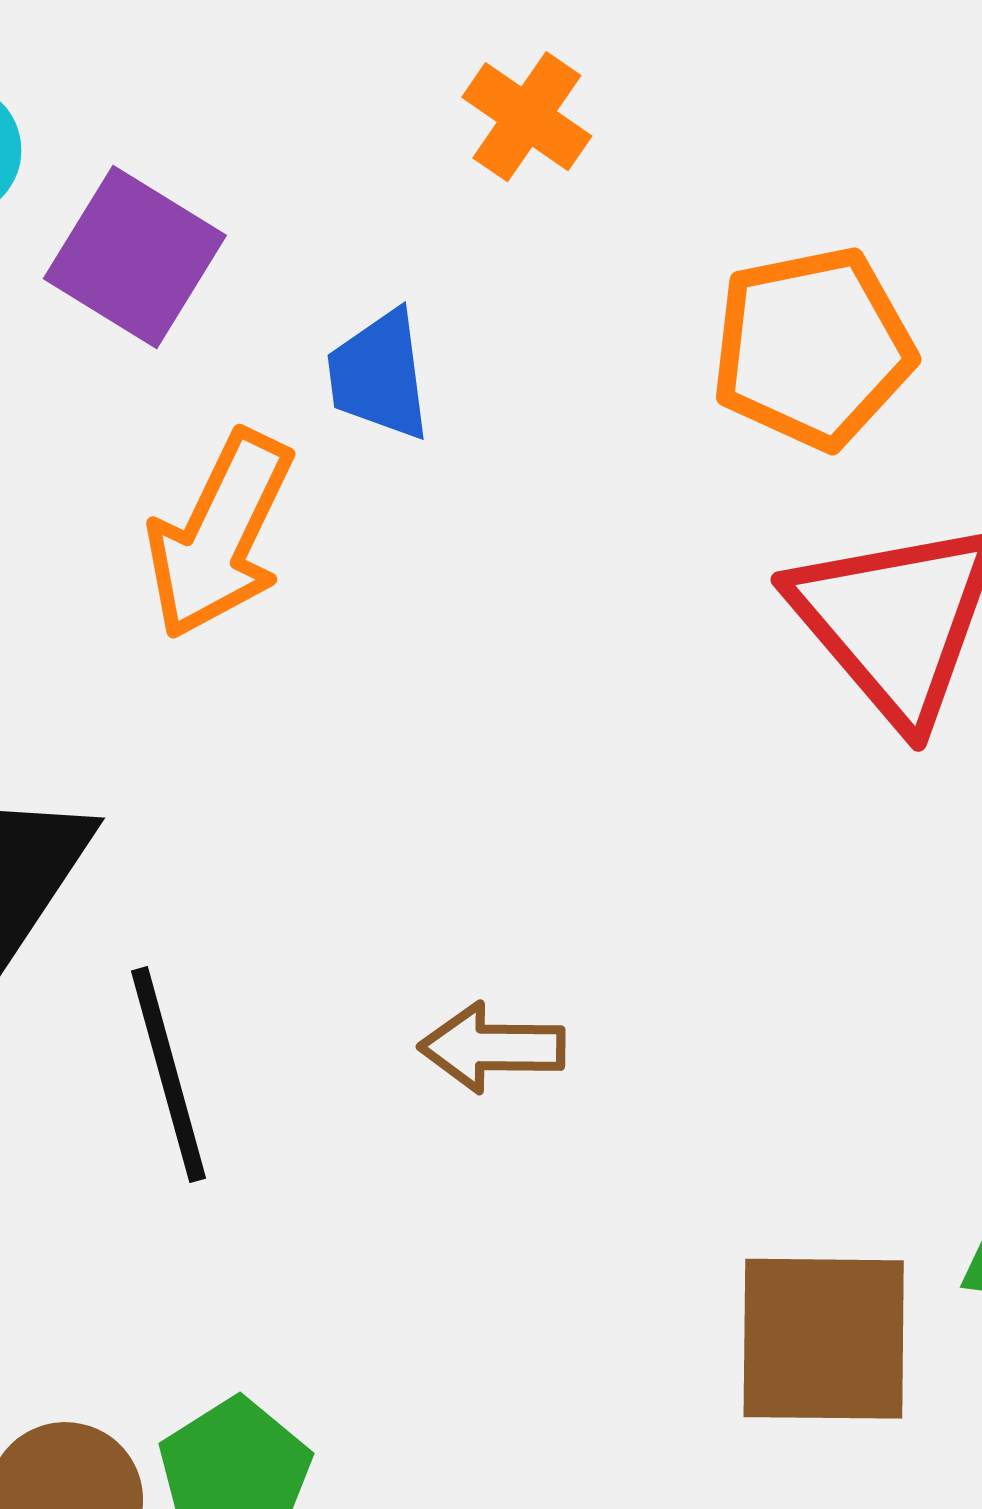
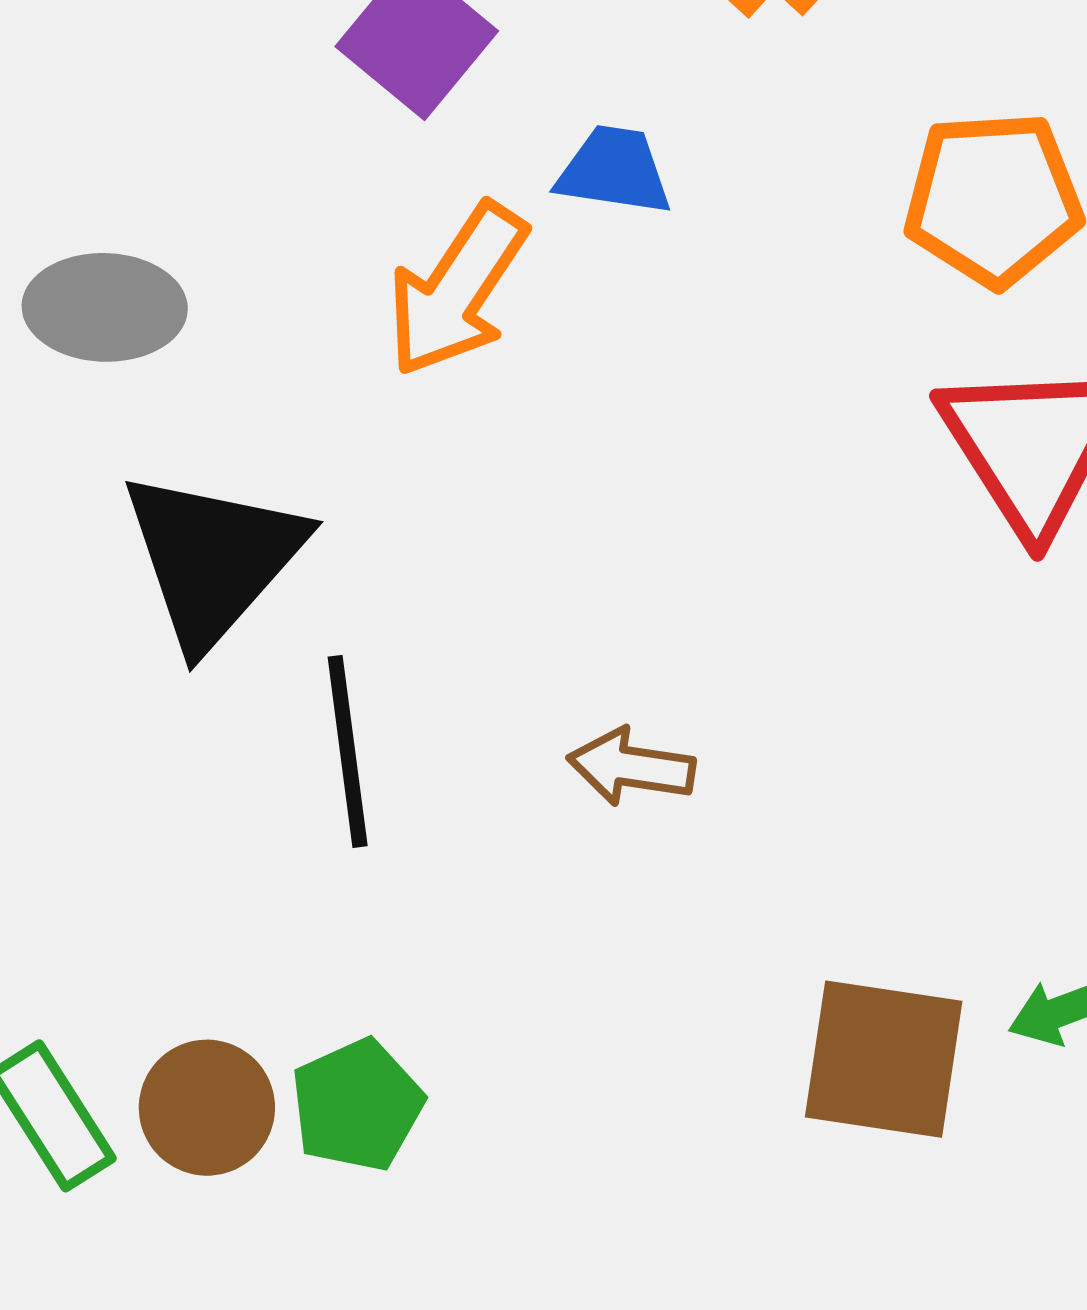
blue trapezoid: (379, 375) -> (614, 171), turned 98

